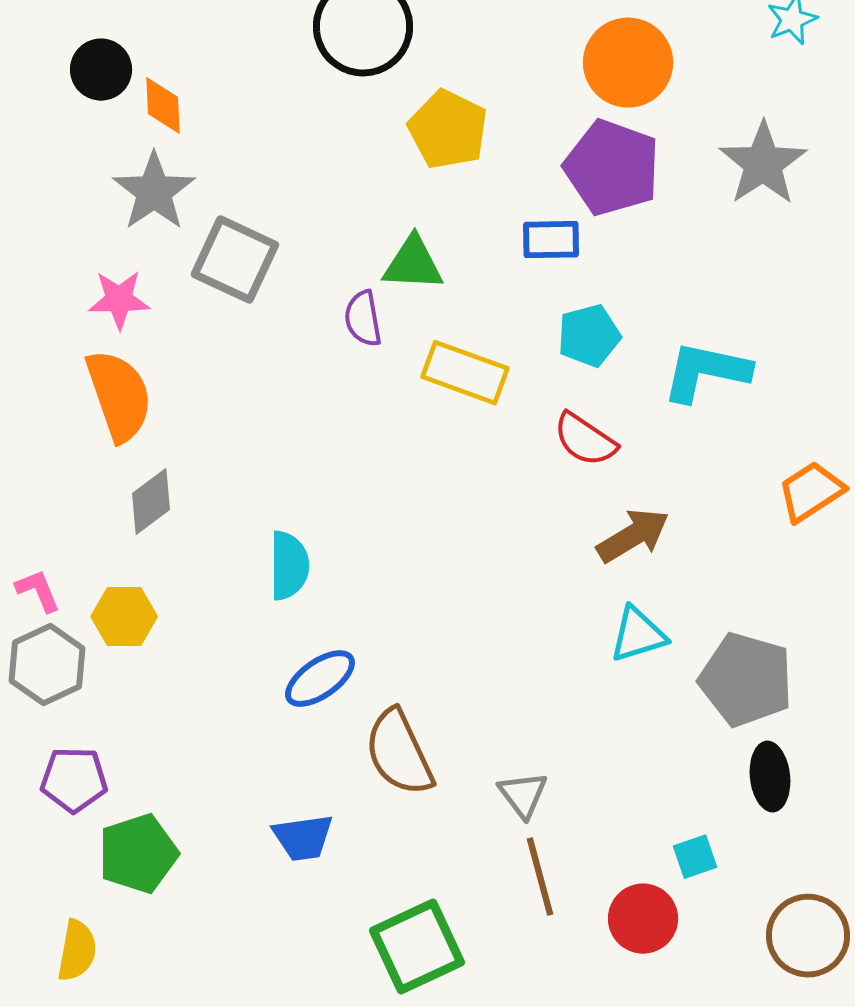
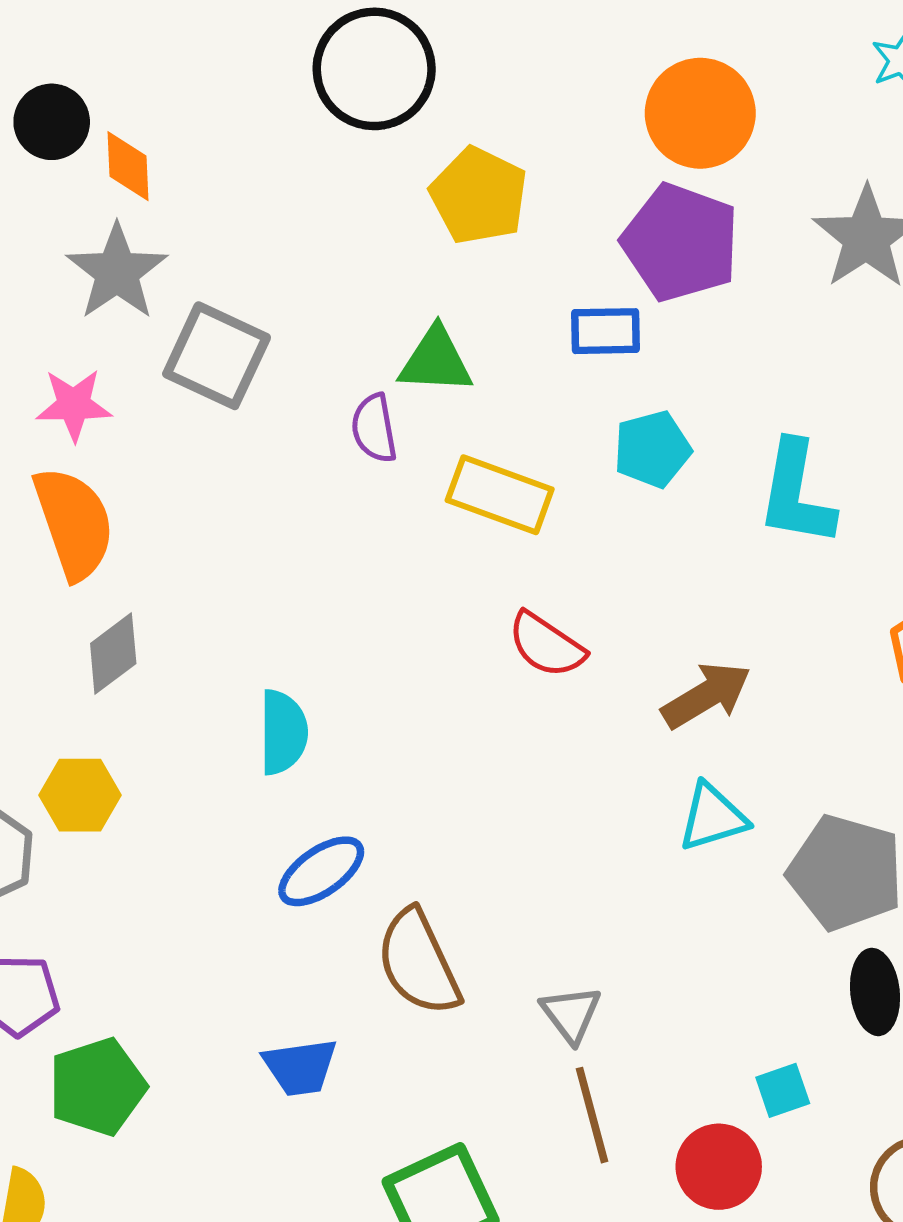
cyan L-shape: (706, 372) -> (796, 494), turned -92
red semicircle: (585, 440) -> (546, 645), moved

